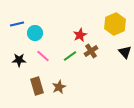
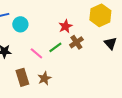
pink line: (43, 56) -> (36, 53), moved

